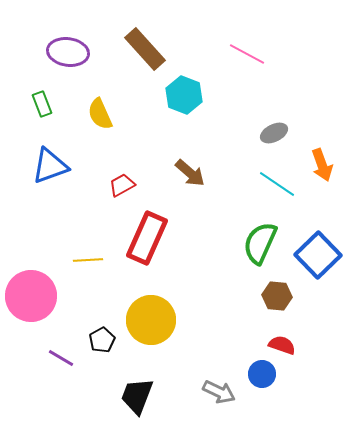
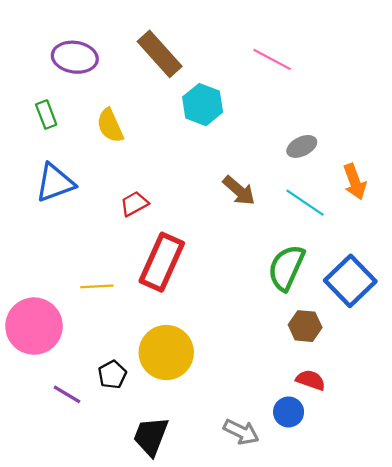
brown arrow: (190, 173) -> (239, 191), moved

